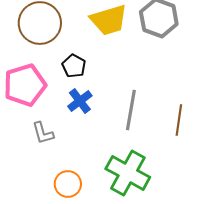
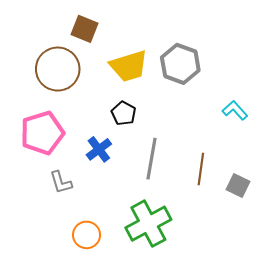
black pentagon: (74, 66) -> (124, 113), moved
green cross: (128, 173) -> (148, 224), turned 33

